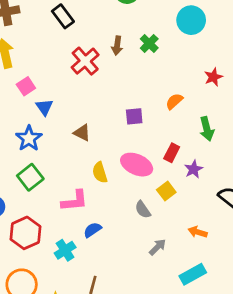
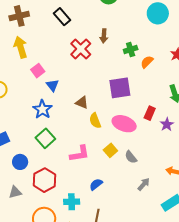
green cross: (149, 43) -> (131, 50), moved, turned 32
orange semicircle: (174, 101) -> (147, 62), moved
purple square: (134, 116) -> (120, 88), size x1.6
yellow semicircle: (100, 173) -> (95, 121), moved
yellow square: (166, 191) -> (110, 150), moved
blue semicircle: (92, 230) -> (96, 184), moved
cyan cross: (65, 250) -> (72, 202), moved, turned 35

